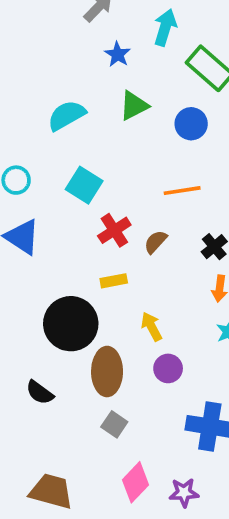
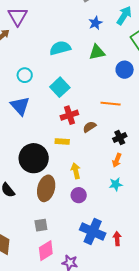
gray square: (114, 424) -> (41, 225), moved, turned 32

